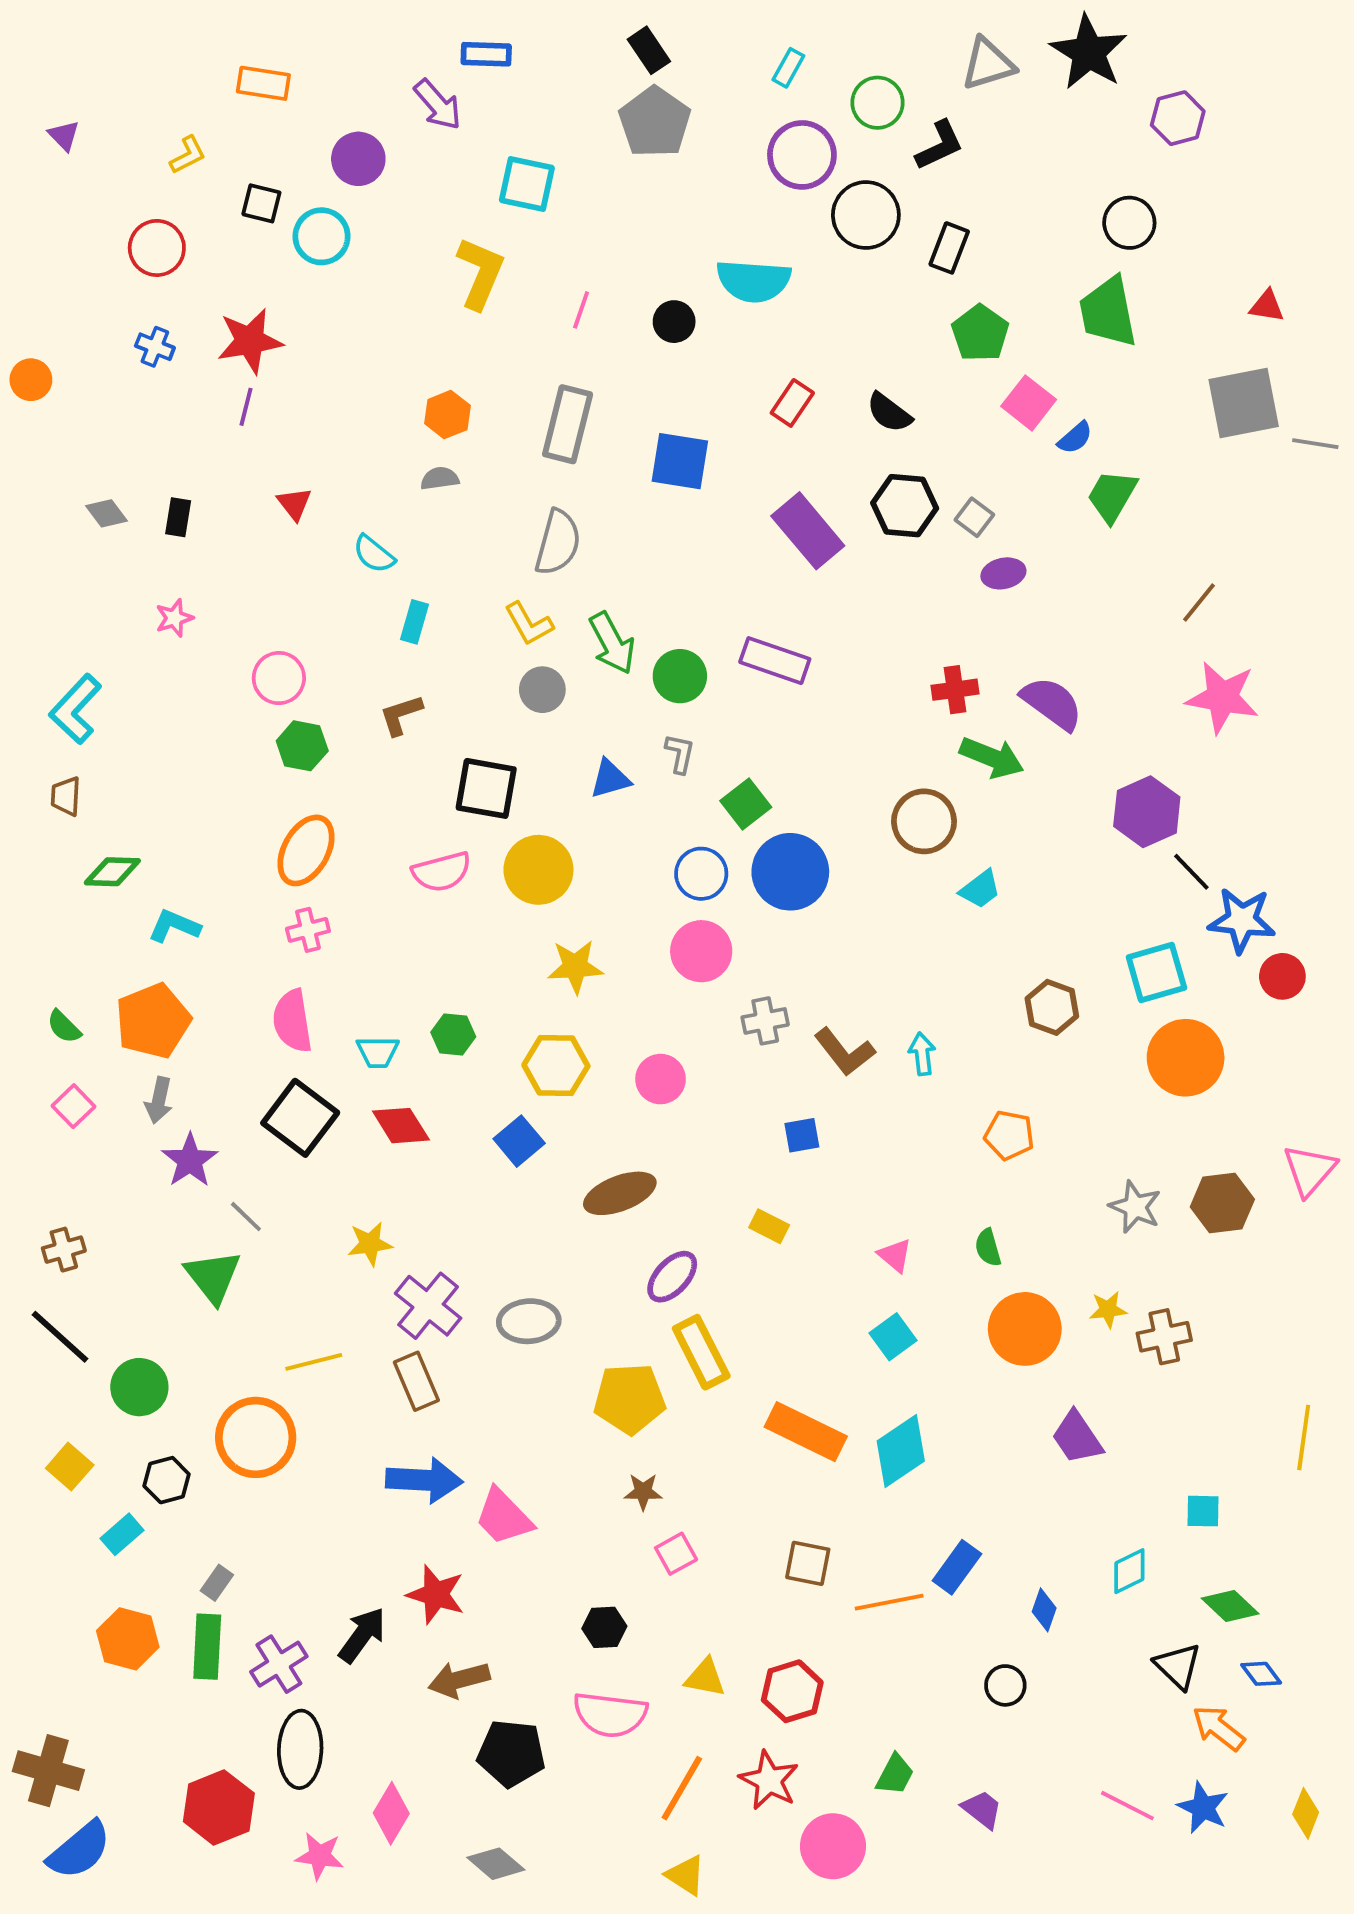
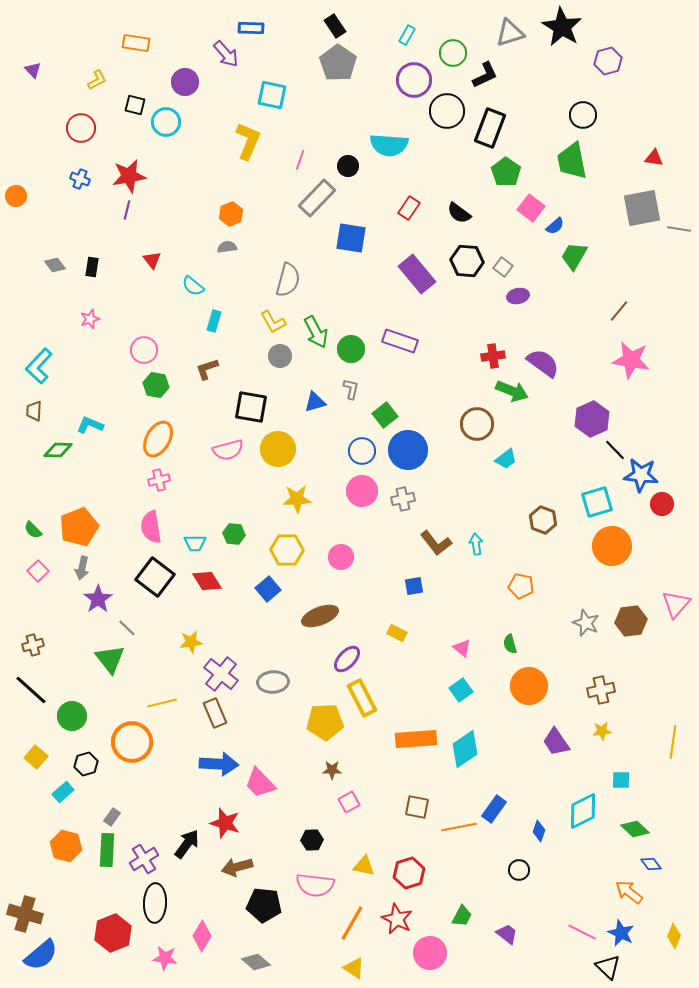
black rectangle: (949, 248) -> (490, 128), size x1.5
gray rectangle: (568, 424) -> (317, 198), moved, turned 30
cyan L-shape: (174, 926) -> (90, 425), moved
gray cross: (765, 1021) -> (403, 499), moved
yellow star: (1108, 1310) -> (602, 731), moved
orange rectangle: (806, 1432) -> (416, 739), turned -30
cyan diamond: (1129, 1571) -> (583, 811), size x1.5
black triangle: (1178, 1666) -> (608, 967), moved

